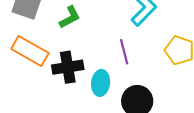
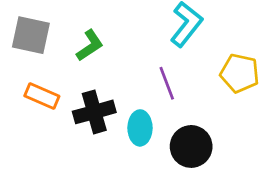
orange rectangle: (30, 51) -> (42, 96), size x0.7

